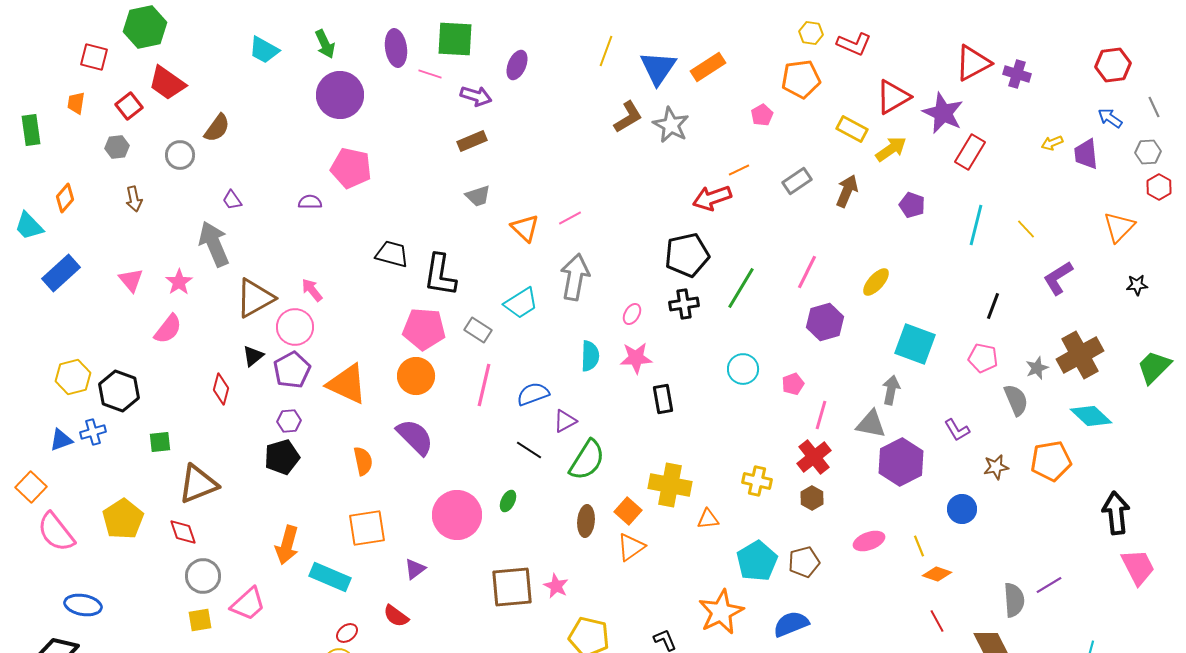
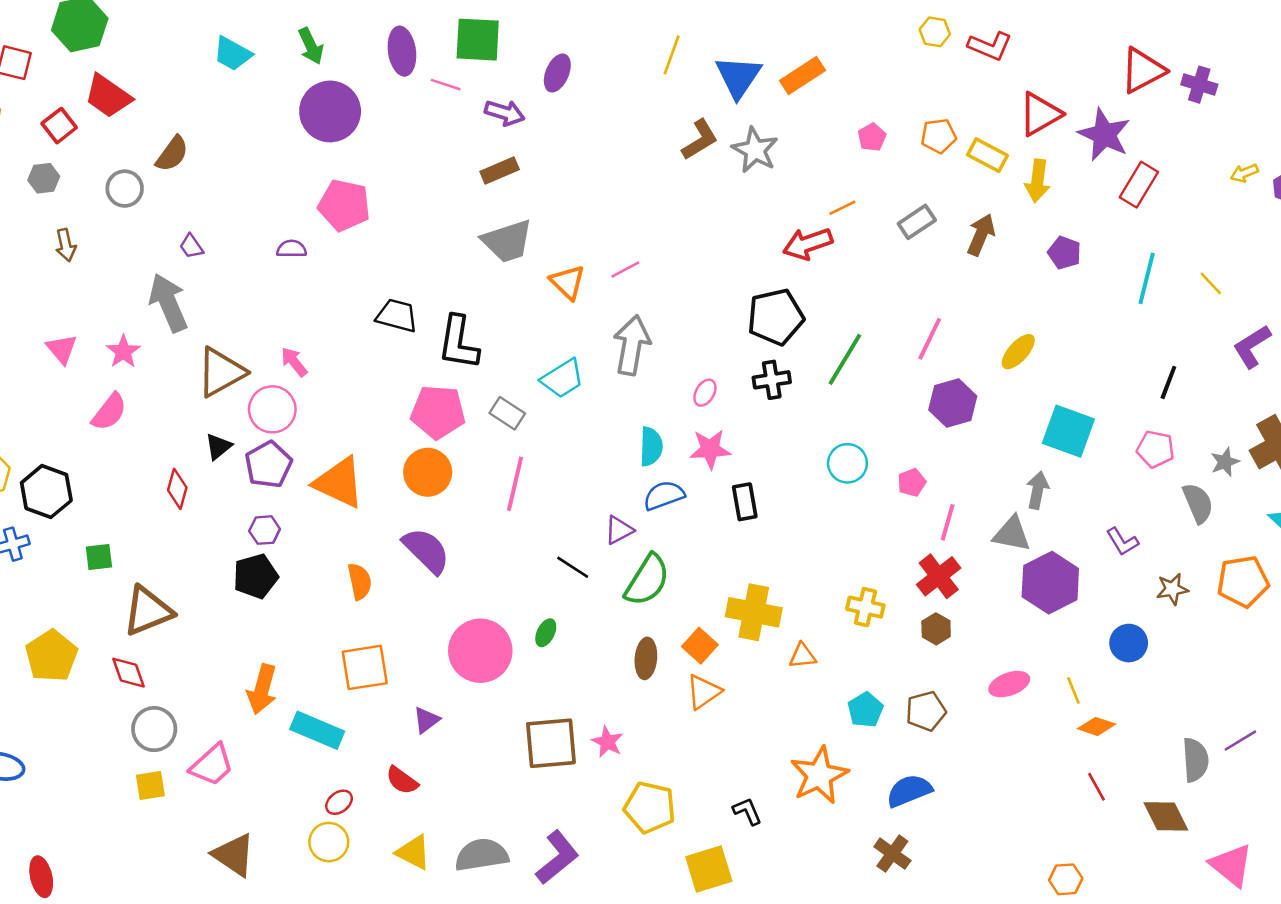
orange pentagon: (801, 79) -> (939, 136), moved, size x0.7
yellow arrow: (891, 149) -> (1037, 181), turned 132
gray trapezoid: (478, 196) -> (507, 241), size x1.6
blue semicircle: (533, 394) -> (664, 495), moved
cyan pentagon: (757, 561) -> (865, 710), size x0.7

